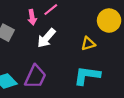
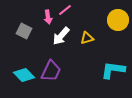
yellow triangle: (88, 44) -> (87, 38), moved
cyan L-shape: (87, 75) -> (113, 70), moved

